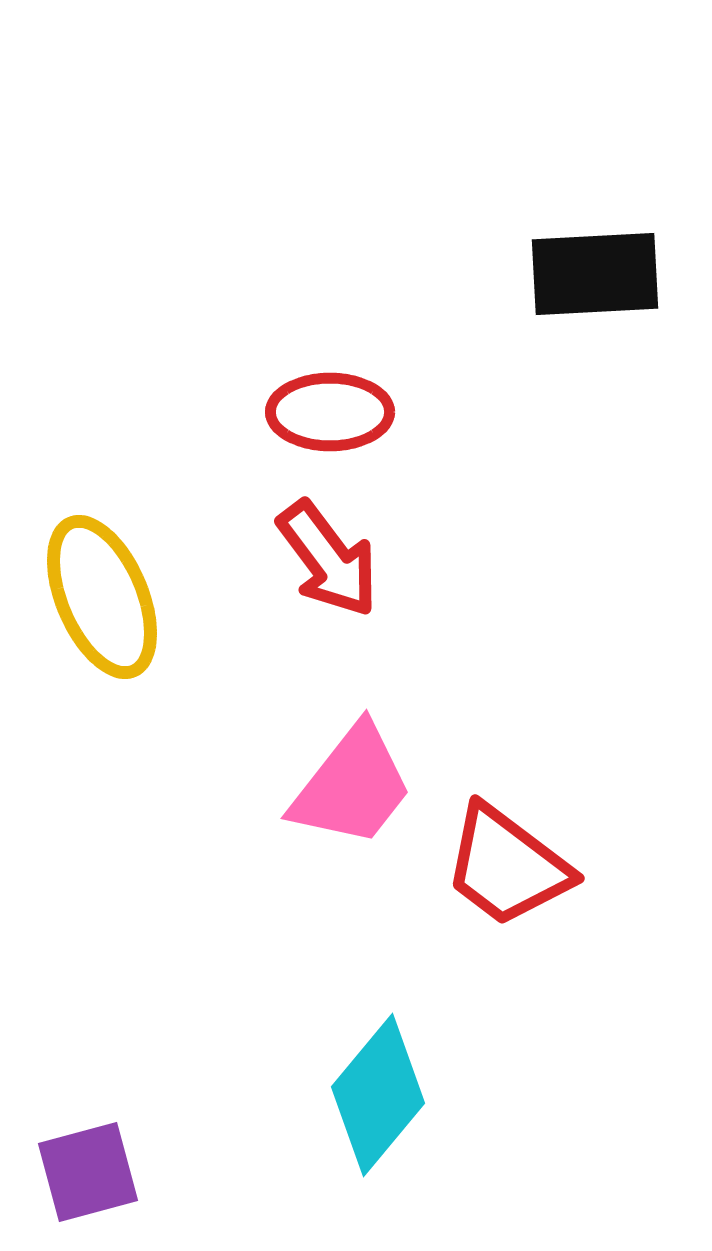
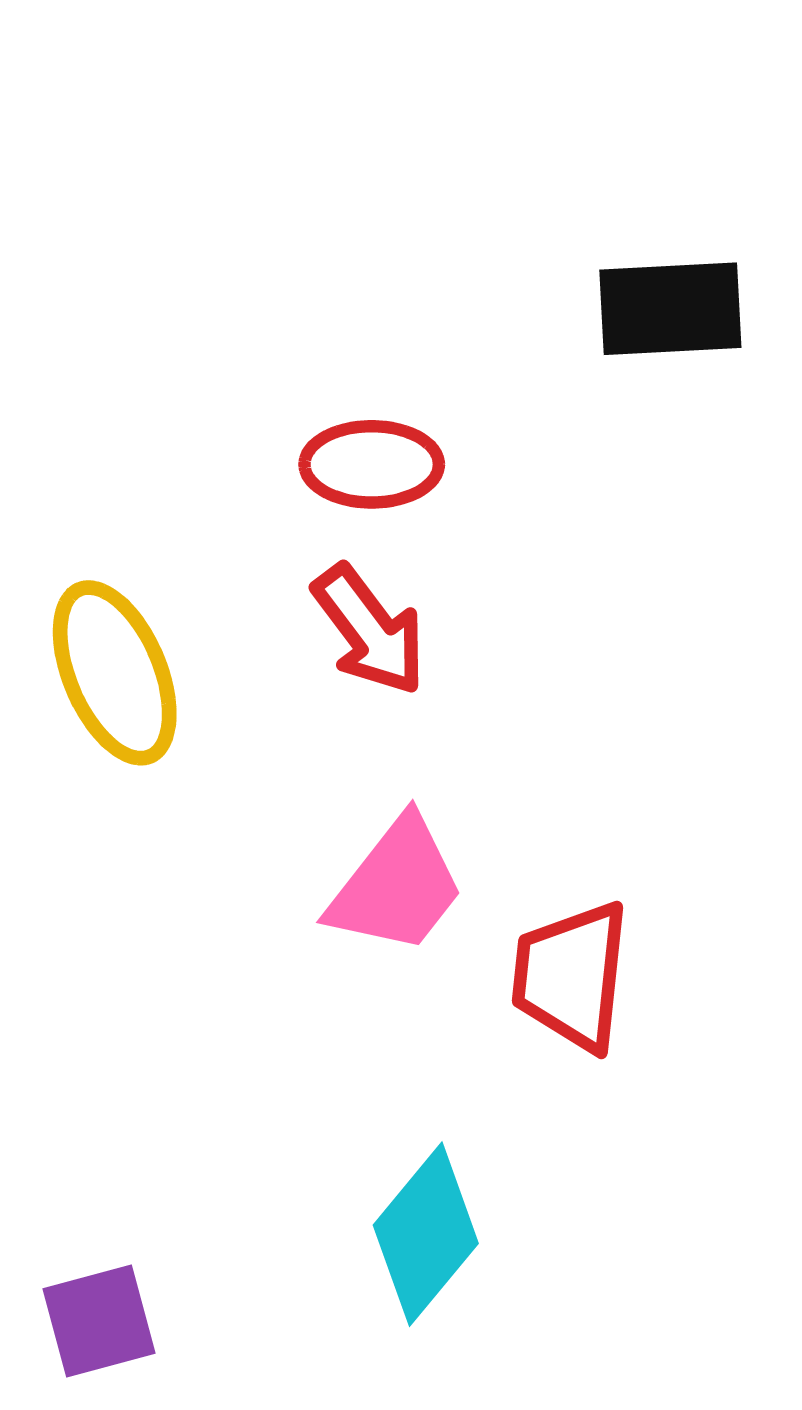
red trapezoid: (507, 866) -> (571, 976), turned 59

